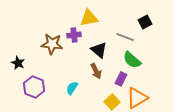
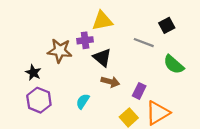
black triangle: (99, 50) -> (102, 58), moved
green semicircle: (132, 60) -> (174, 64), moved
black star: (18, 63) -> (33, 73), moved
brown arrow: (96, 71) -> (110, 82), turned -49

